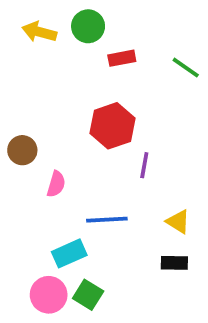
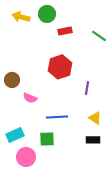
purple line: (144, 165) -> (87, 88), moved
pink semicircle: (56, 184) -> (30, 98), turned 96
cyan rectangle: (69, 253) -> (15, 135), moved
green square: (88, 295) -> (47, 139), moved, turned -35

